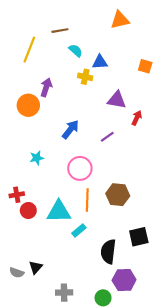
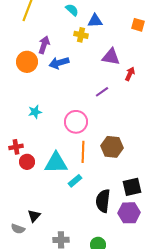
blue arrow: (70, 129) -> (59, 63), moved, turned -144
gray semicircle: (17, 273) -> (18, 229), moved
purple hexagon: (124, 280) -> (129, 213), moved

